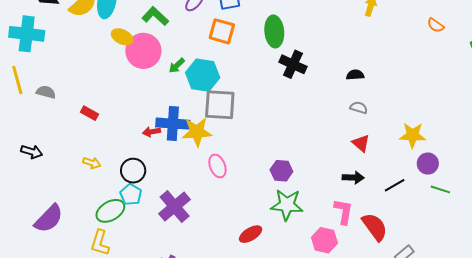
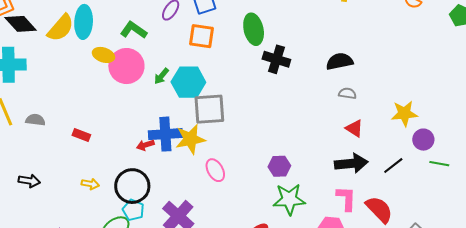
black semicircle: (355, 75) -> (339, 61), size x1.5
black circle: (133, 171) -> (132, 186), size x1.4
black arrow: (353, 178) -> (351, 163), size x1.5

